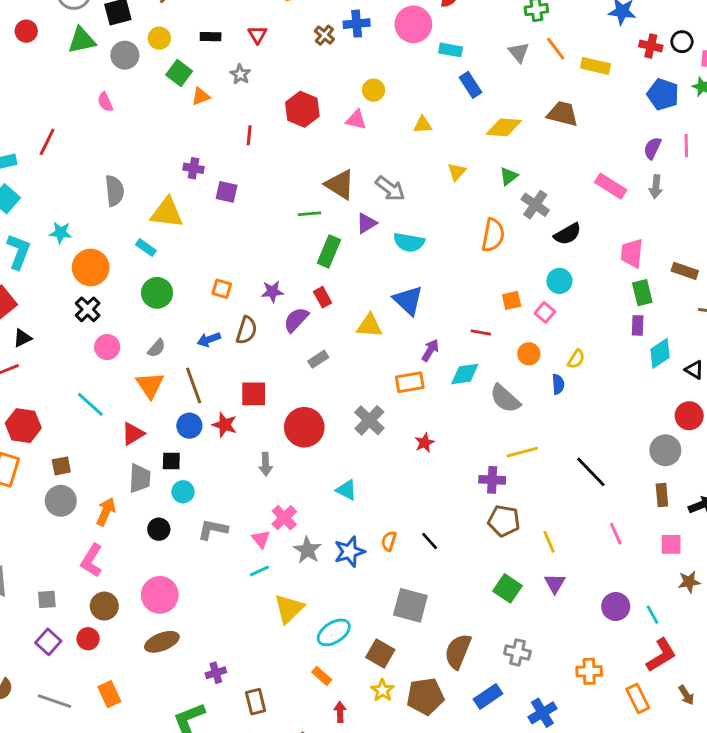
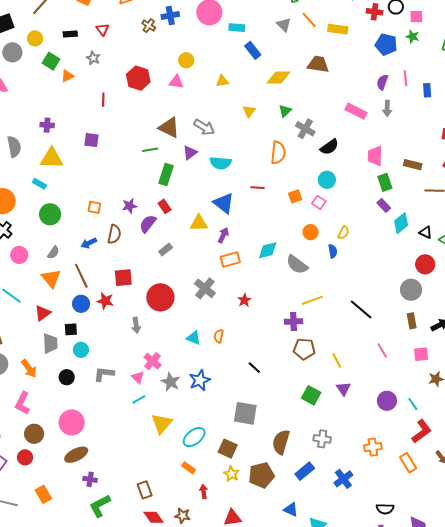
purple cross: (193, 168) -> (47, 125), moved
purple rectangle: (638, 325) -> (384, 205), turned -40
red line: (481, 333) -> (257, 188), moved
purple arrow: (430, 350) -> (223, 235), moved
orange arrow: (106, 512) -> (29, 368), turned 126
orange semicircle: (389, 541) -> (219, 336), moved
purple cross: (216, 673) -> (90, 479), moved, turned 32

